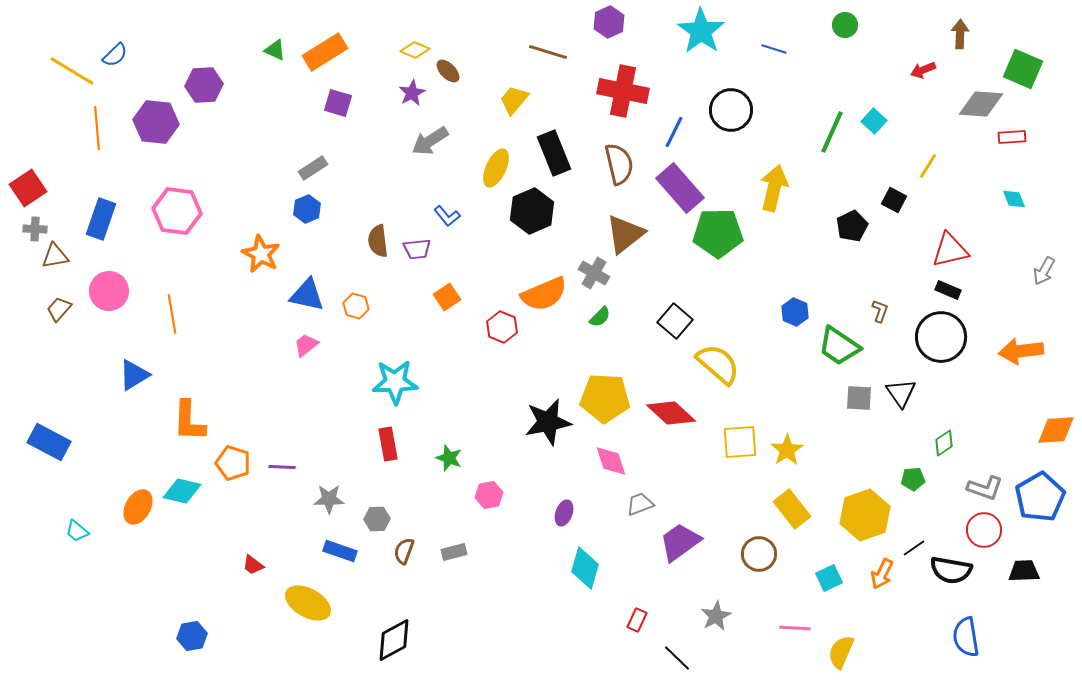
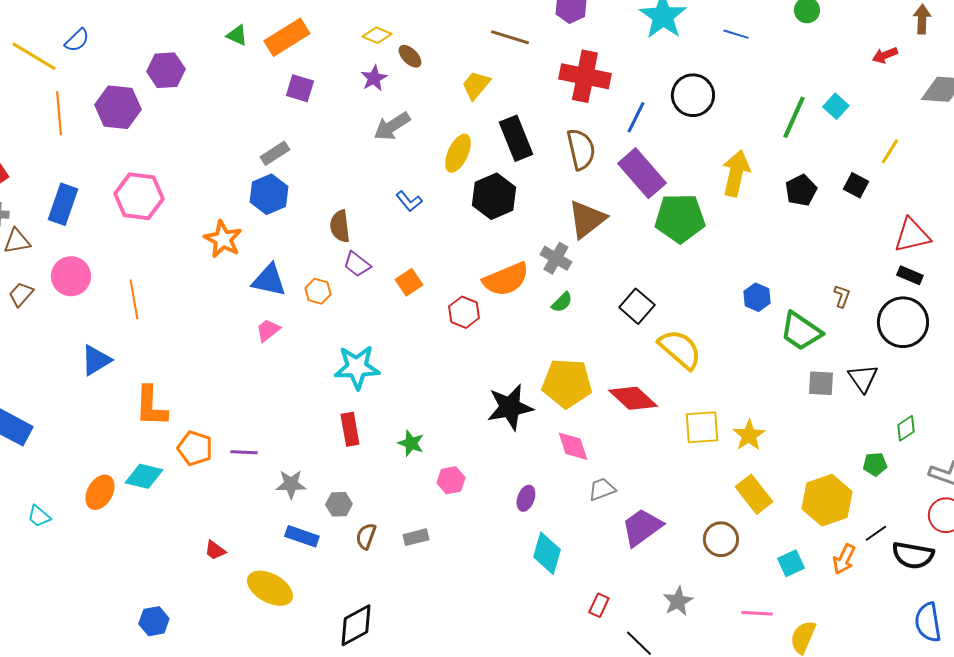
blue hexagon: (307, 209) -> (269, 194), size x1.4
black pentagon: (852, 226) -> (801, 190), moved
purple trapezoid: (417, 249) -> (357, 264), moved, turned 44

